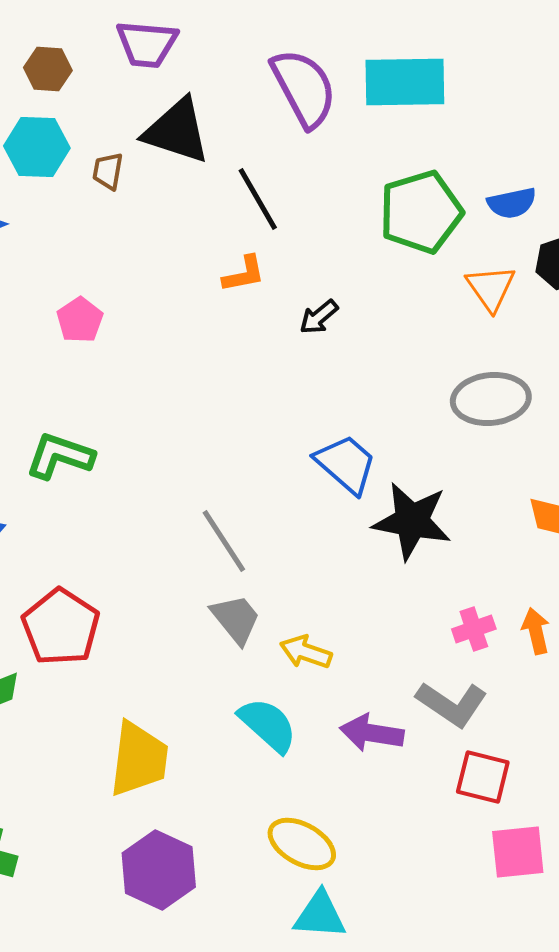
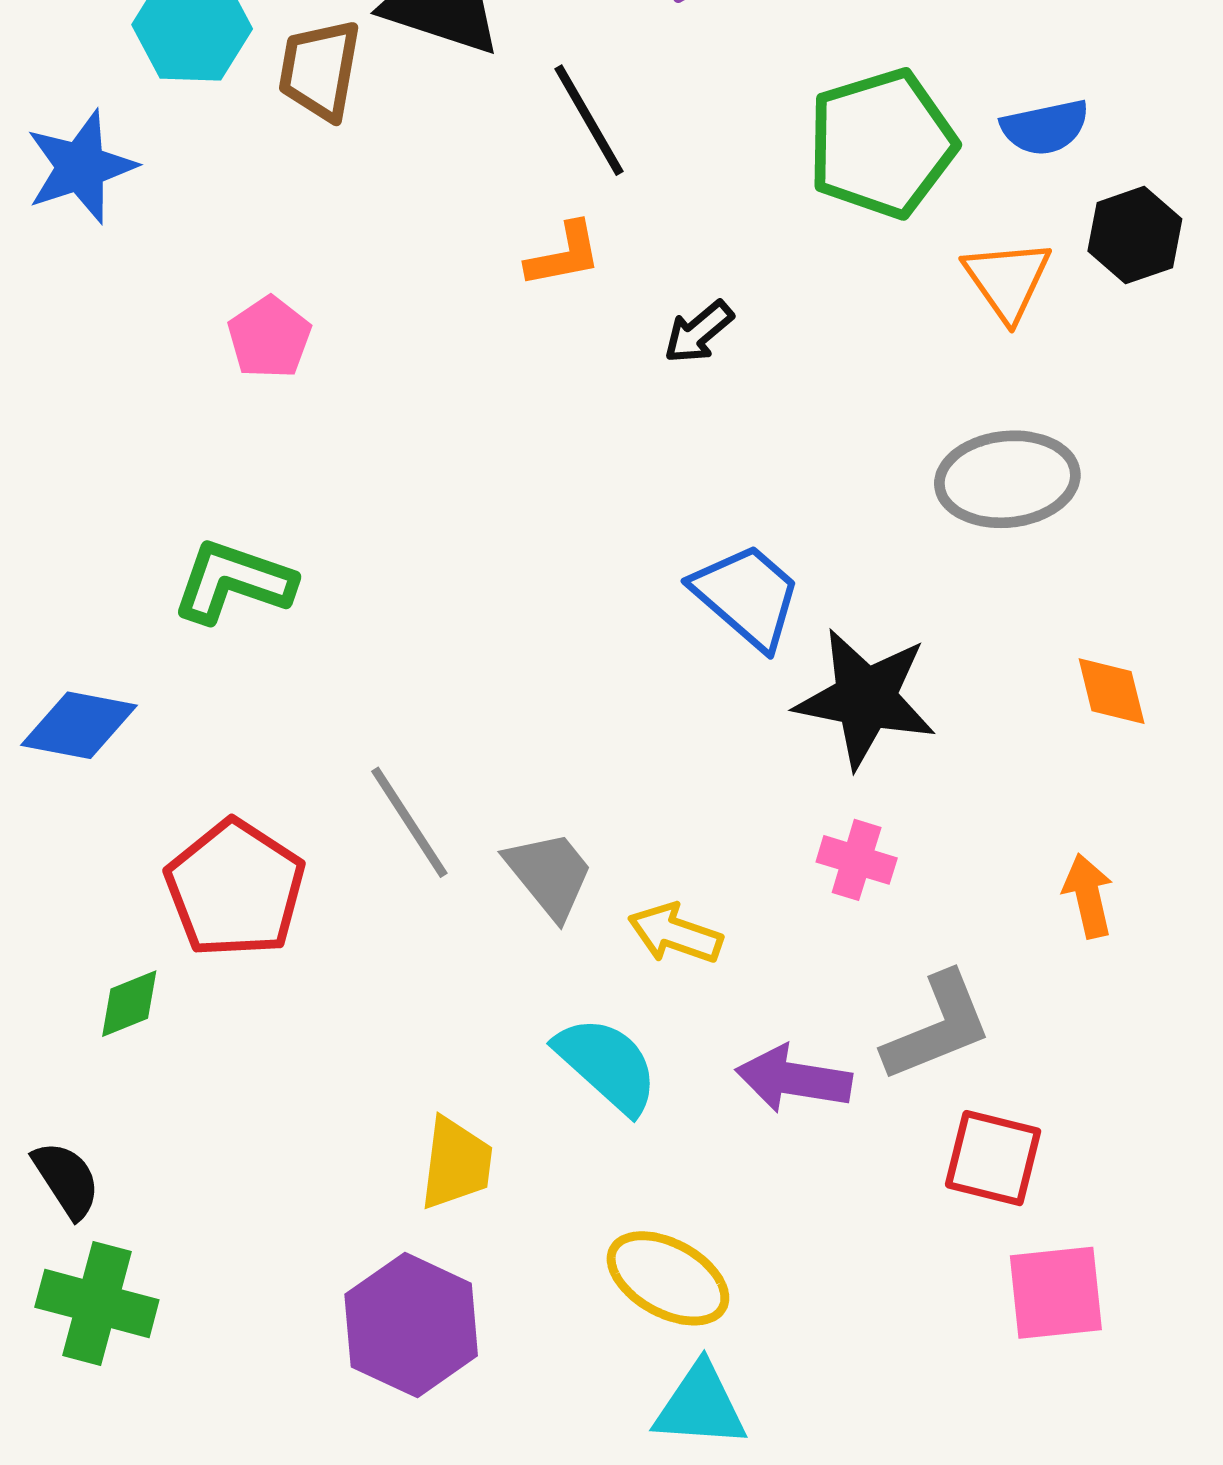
brown trapezoid: (108, 171) -> (320, 70), size x1.5
gray line: (224, 541) -> (409, 822), moved
pink cross: (474, 629) -> (857, 860), moved, turned 36
gray L-shape: (452, 704) -> (937, 1027), turned -56
yellow trapezoid: (139, 759) -> (456, 1163), moved, size x0.7

